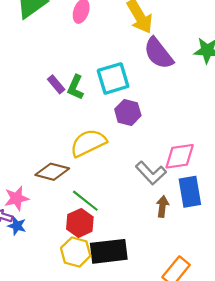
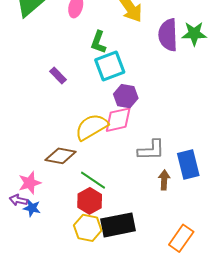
purple semicircle: (158, 53) -> (168, 35), moved, turned 40
green L-shape: (76, 87) -> (98, 42), moved
pink diamond: (180, 156) -> (118, 120), moved
gray L-shape: (151, 173) -> (151, 150), turned -44

